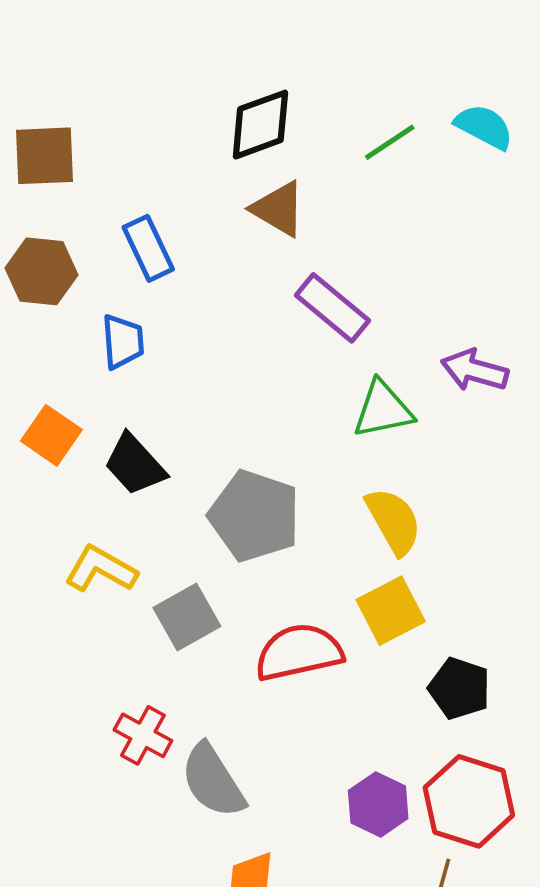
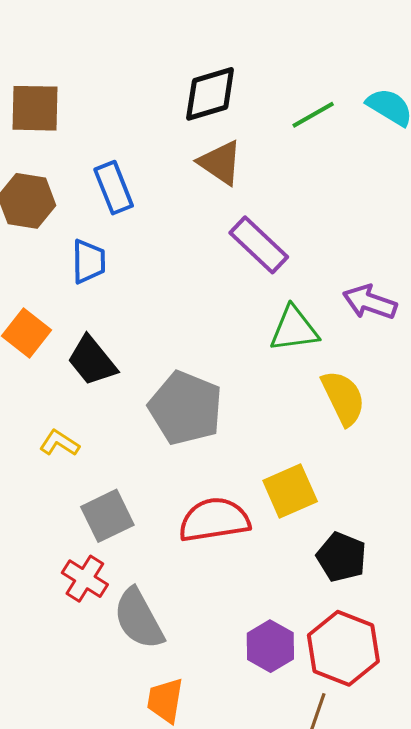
yellow semicircle: (394, 521) -> (343, 398), moved
yellow L-shape: (101, 569) -> (59, 443), size x0.7
gray square: (187, 617) -> (107, 516), moved

